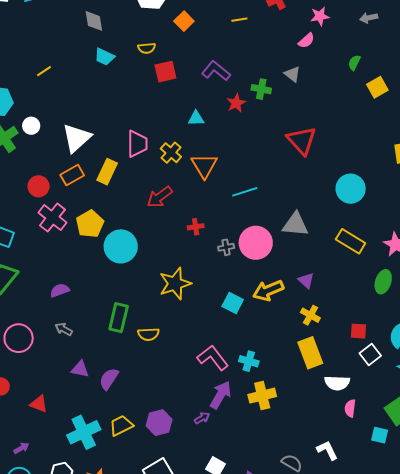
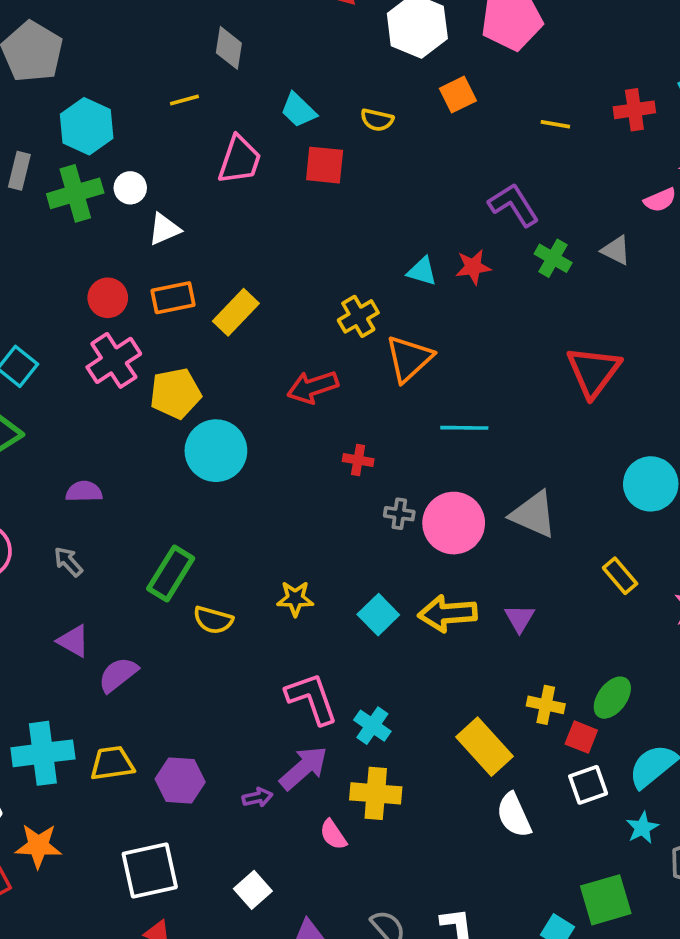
gray diamond: (94, 21) -> (229, 48), moved
purple L-shape: (216, 71) -> (514, 205), moved
red square: (165, 72) -> (325, 165), moved
gray triangle: (292, 74) -> (616, 250), turned -30
red star: (236, 103) -> (473, 267), moved
white triangle: (77, 138) -> (164, 229), moved, size x0.6
pink trapezoid: (137, 144) -> (240, 160), moved
yellow rectangle: (351, 241) -> (620, 576), size x0.7
green ellipse: (383, 282) -> (612, 698), moved
yellow star: (175, 284) -> (295, 599), moved, size x0.6
yellow cross: (310, 315) -> (546, 705), moved, turned -36
yellow rectangle: (310, 353) -> (484, 747), turned -40
white semicircle: (337, 383) -> (514, 815), turned 45
pink semicircle: (350, 408) -> (333, 835), moved, turned -60

